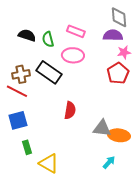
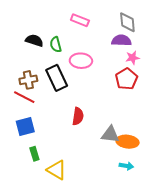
pink rectangle: (76, 31) -> (80, 20), moved
black rectangle: (49, 72) -> (57, 78), turned 30
cyan arrow: (109, 162) -> (126, 166), moved, turned 56

